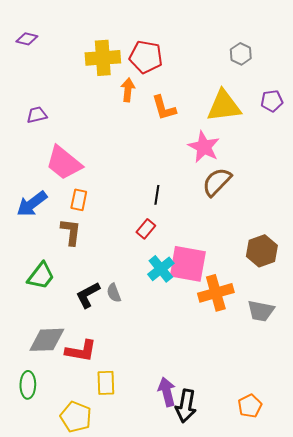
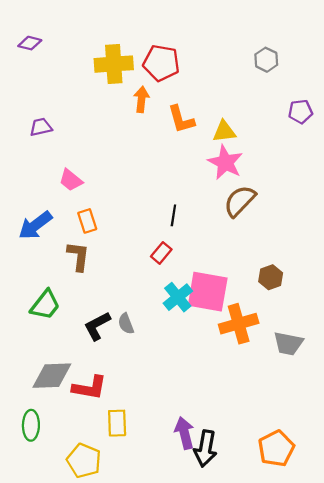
yellow triangle: (224, 106) -> (224, 131), moved, size x0.6
pink trapezoid: (64, 163) -> (71, 180), size x0.6
orange rectangle: (79, 200) -> (87, 221), turned -30
brown hexagon: (262, 251) -> (271, 277), moved, size x0.7
orange pentagon: (250, 406) -> (276, 448), size x1.4

